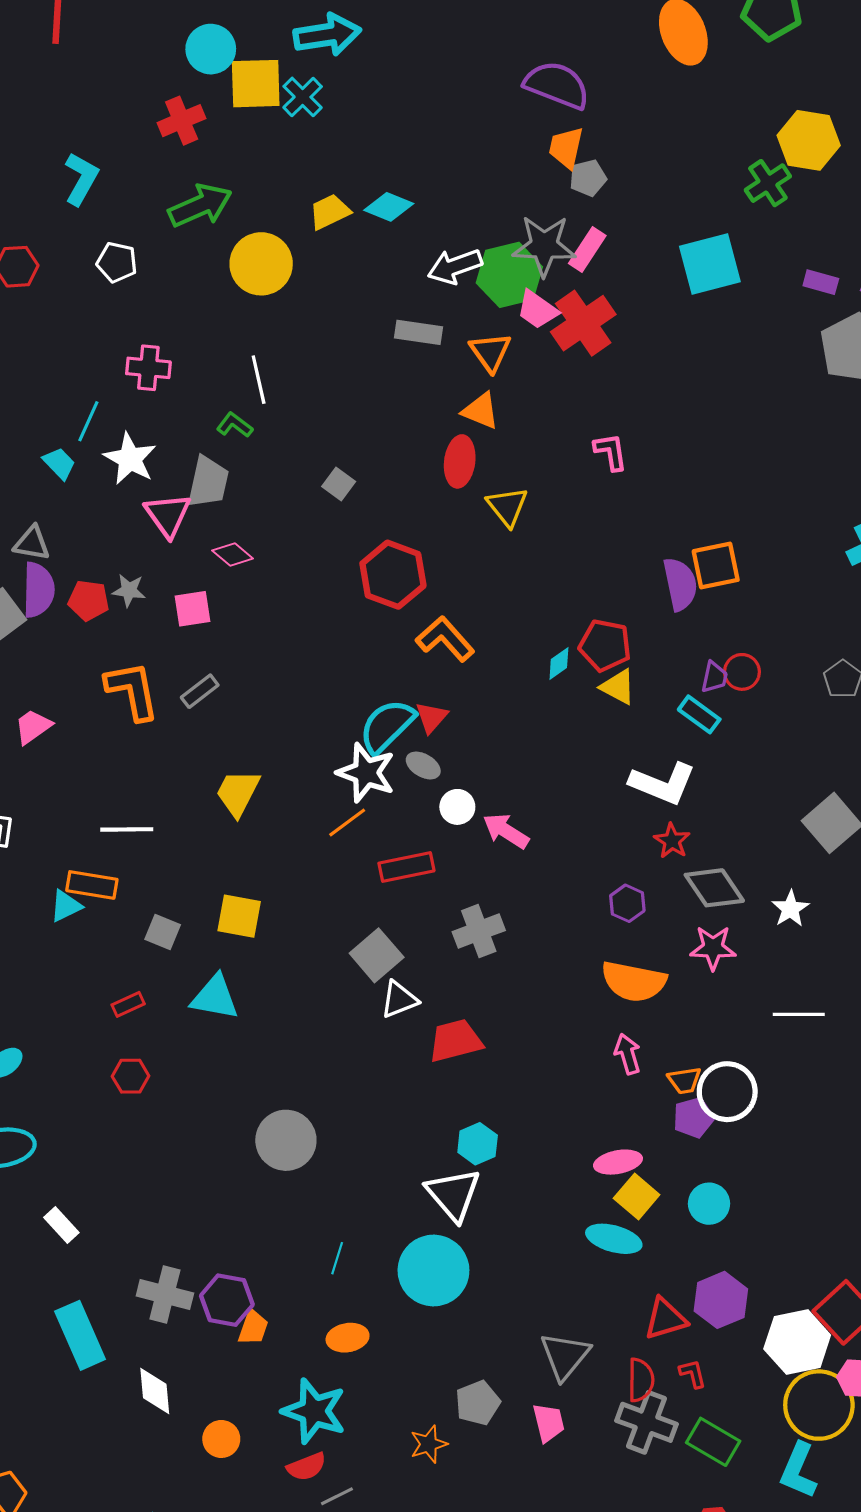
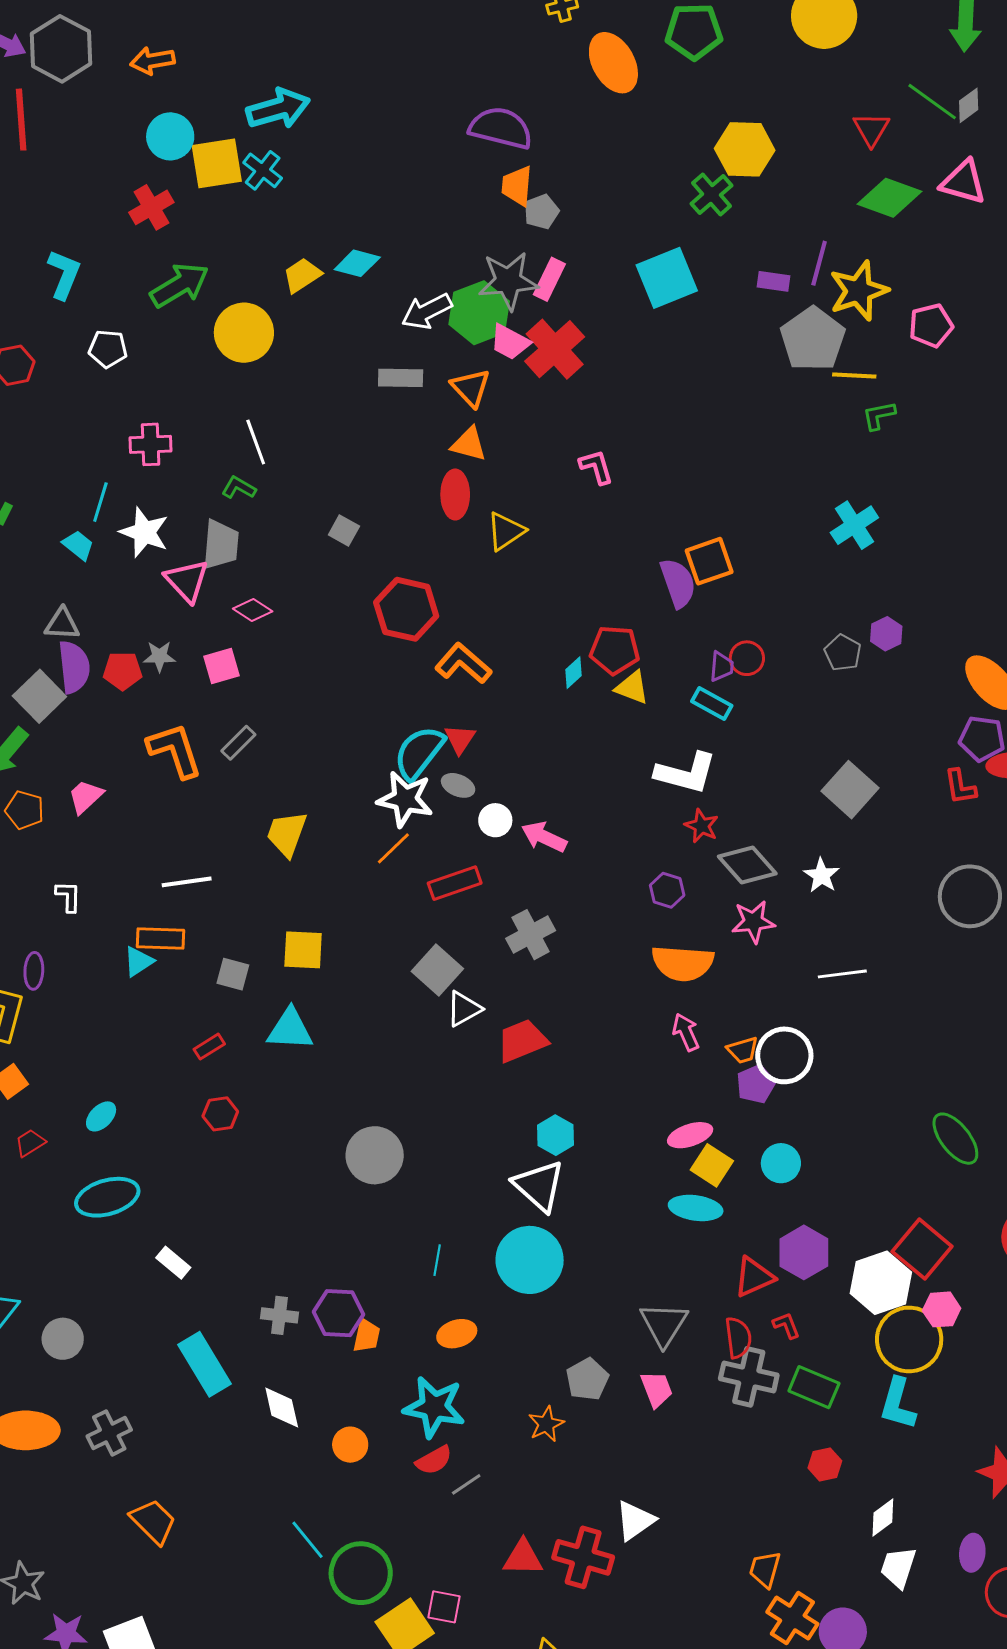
yellow triangle: (507, 507) -> (506, 531), turned 42
gray cross: (165, 1294) -> (279, 1315), size x0.7

